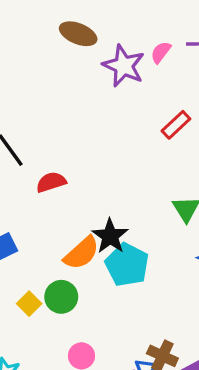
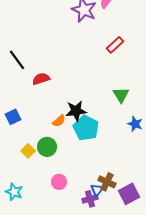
black star: (110, 236) -> (76, 111), turned 30
orange semicircle: (81, 253) -> (59, 121), size x0.6

